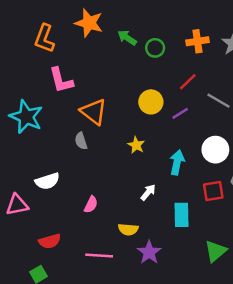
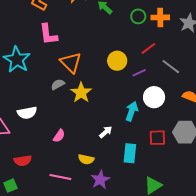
green circle: (155, 48) -> (138, 16), moved
gray semicircle: (81, 141) -> (58, 84), turned 72
yellow star: (136, 145) -> (81, 93), moved, size x1.5
white circle: (215, 150) -> (154, 97), moved

